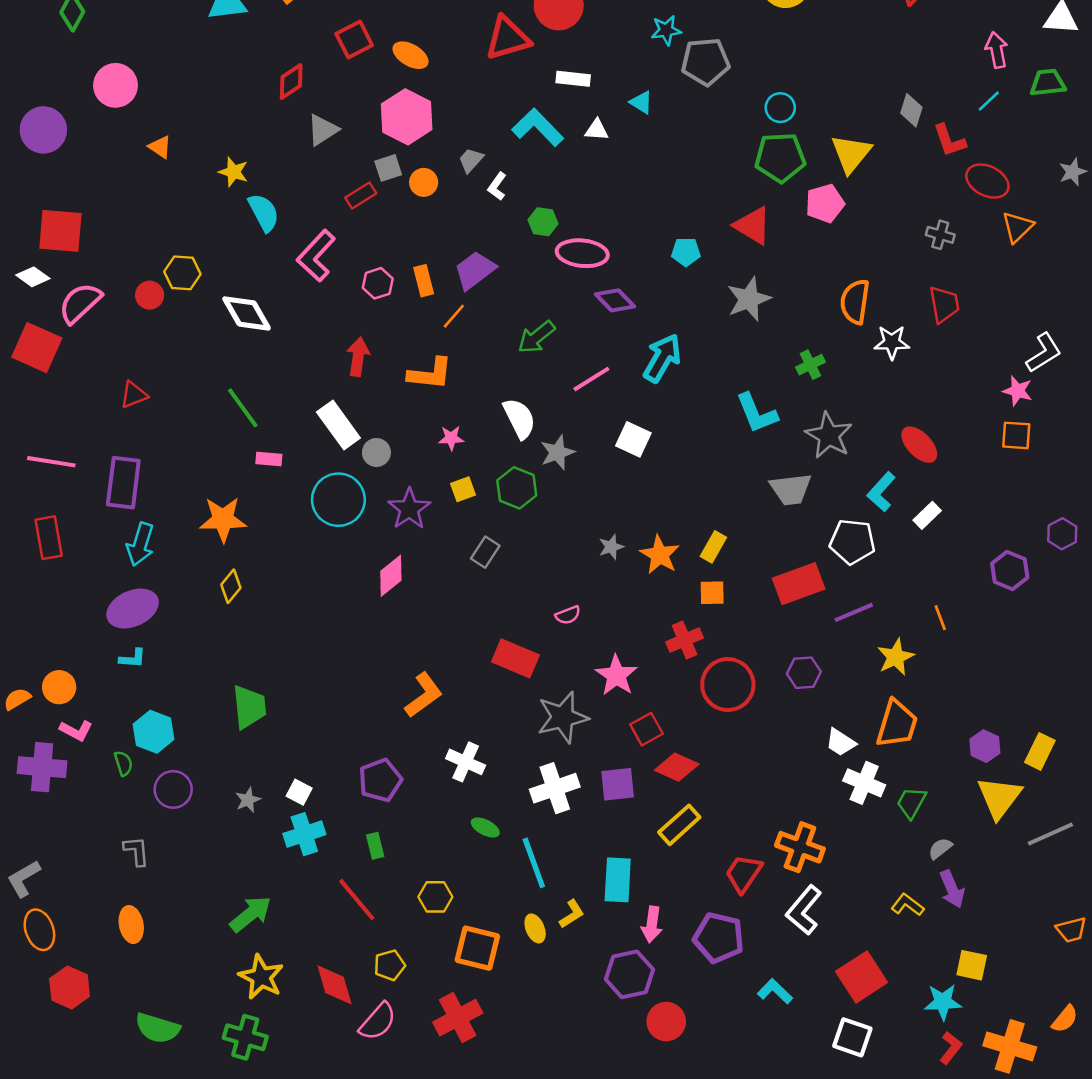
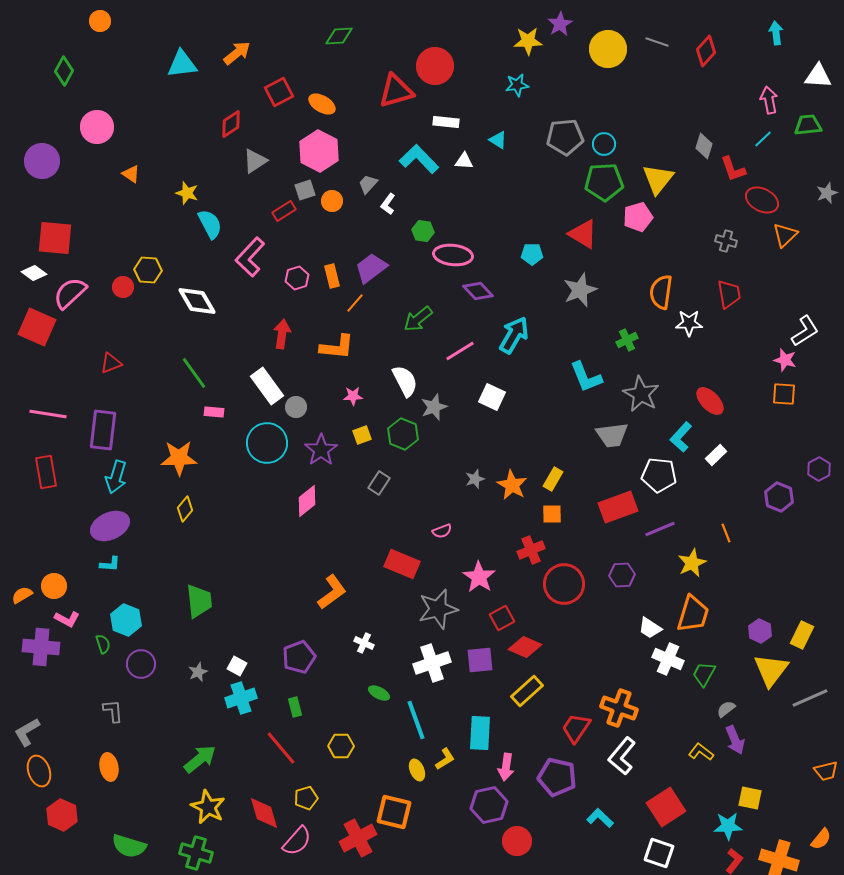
gray pentagon: (706, 62) -> (565, 137), moved
white cross: (466, 762) -> (364, 643), size x0.7
orange square: (477, 948) -> (394, 812), moved

